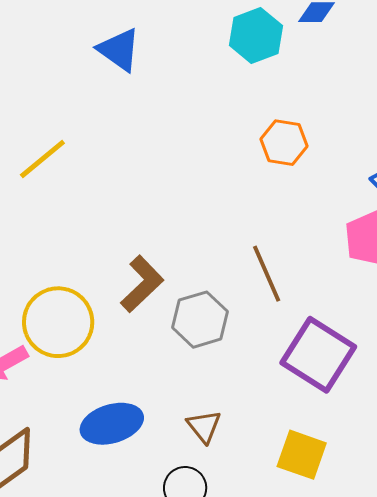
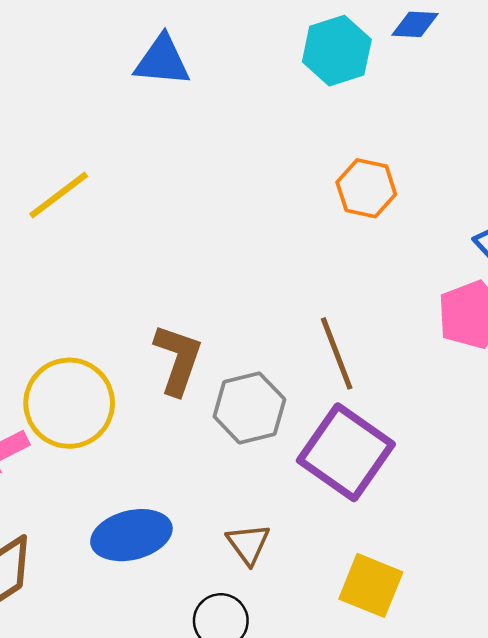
blue triangle: (119, 50) -> (162, 61), turned -33
brown L-shape: (142, 284) -> (178, 359), turned -30
purple square: (318, 355) -> (346, 452), moved

